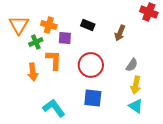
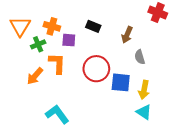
gray semicircle: (132, 65) -> (140, 57), moved, turned 128
orange arrow: (33, 72) -> (35, 76), turned 48
blue square: (93, 98) -> (121, 82), moved

